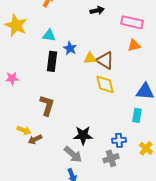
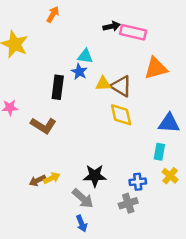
pink rectangle: (132, 22) -> (133, 32), moved
cyan triangle: (49, 35) -> (85, 56), moved
orange triangle: (134, 45) -> (156, 68), size x1.5
brown L-shape: (47, 105) -> (43, 126), moved, turned 105
yellow arrow: (24, 130) -> (52, 178), moved, turned -48
yellow cross: (146, 148) -> (170, 176), moved

